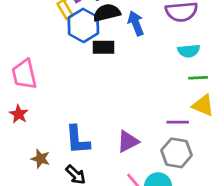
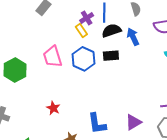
blue hexagon: (83, 25) -> (83, 59), moved
pink trapezoid: (24, 74) -> (53, 57), moved

